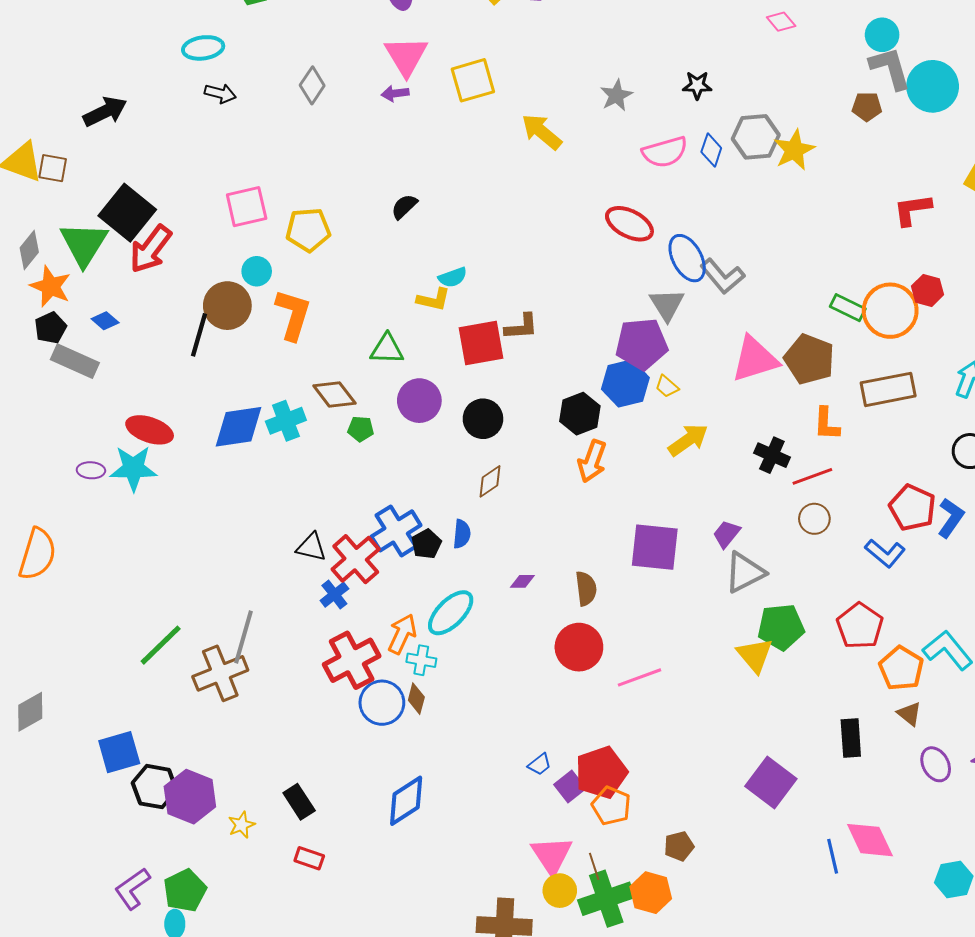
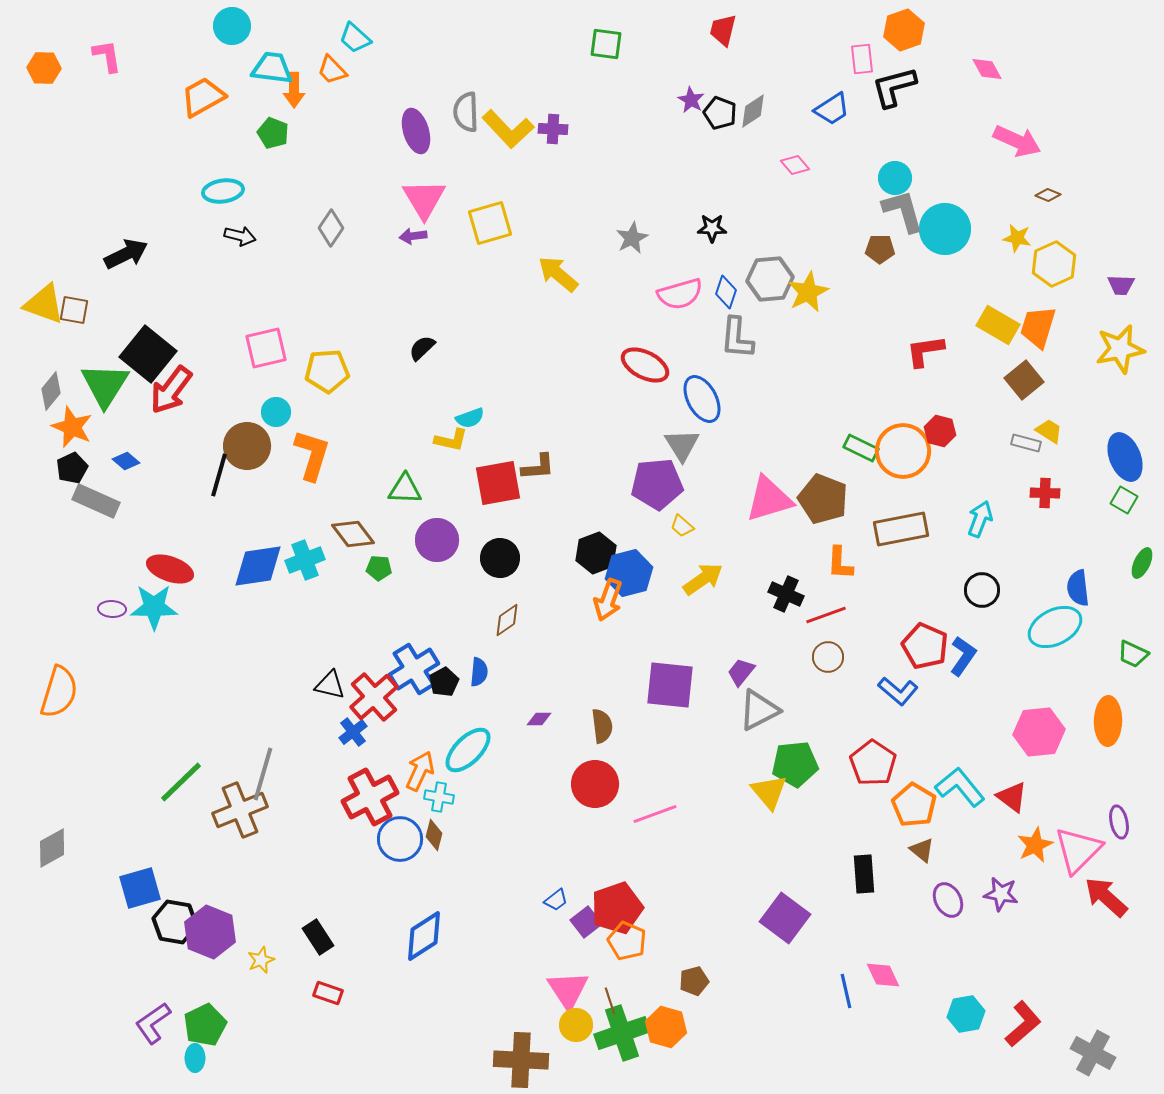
gray L-shape: (722, 276) -> (737, 338), moved, turned 45
blue hexagon: (625, 383) -> (629, 573), moved
pink diamond: (870, 840) -> (883, 975), size x0.7

